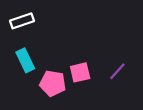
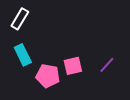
white rectangle: (22, 21) -> (20, 19), turned -40

